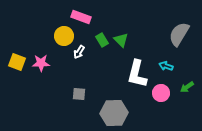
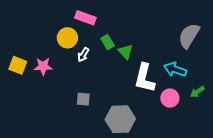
green triangle: (121, 40) -> (126, 52), moved
cyan arrow: (166, 66) -> (175, 70), size x1.5

